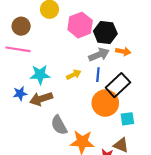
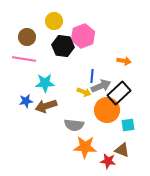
black hexagon: (105, 32) -> (63, 46), moved
gray arrow: (99, 55) -> (101, 86), moved
yellow arrow: (74, 75) -> (84, 92), moved, turned 48
blue line: (98, 75) -> (92, 76), moved
gray semicircle: (59, 125) -> (74, 125), moved, turned -54

